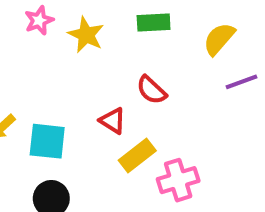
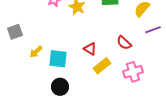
red semicircle: (152, 90) -> (124, 43), moved
pink cross: (178, 180) -> (133, 72), moved

